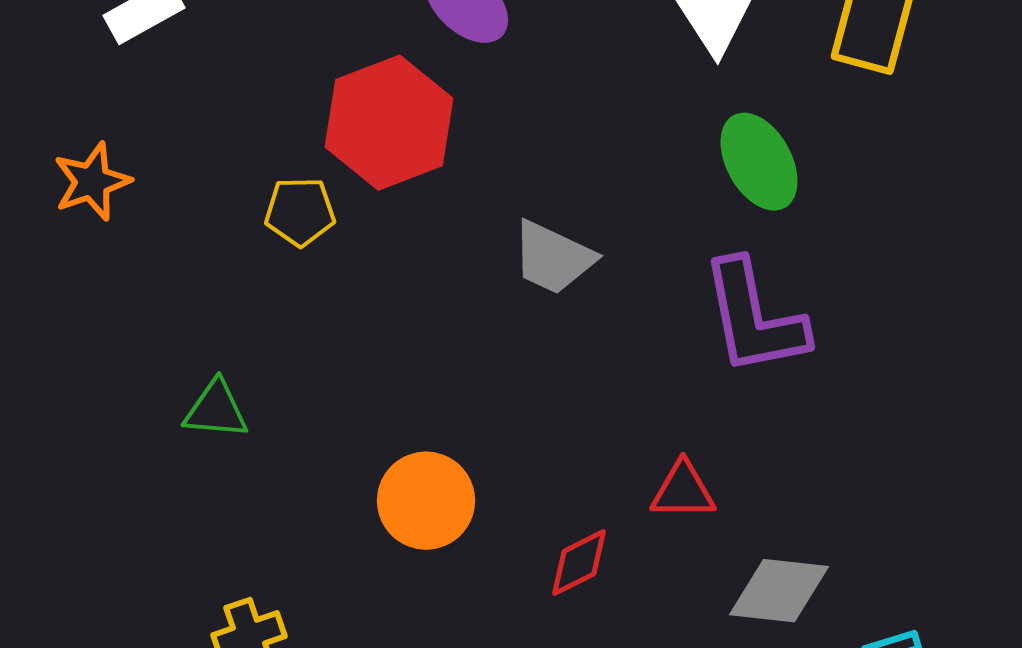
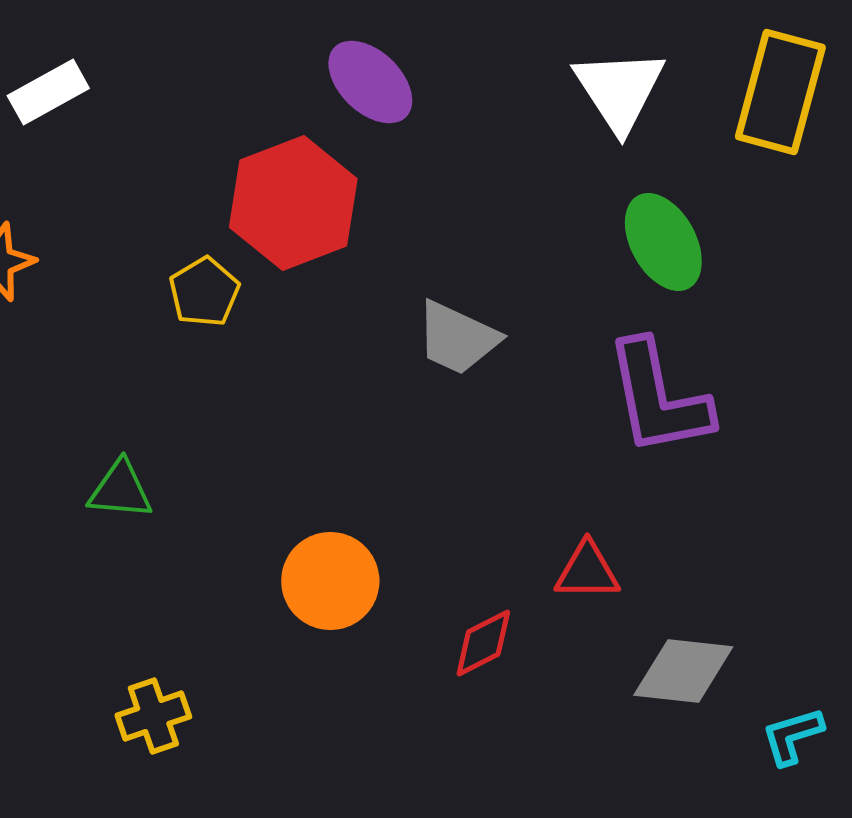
yellow pentagon: (300, 212) -> (204, 292), turned -30

